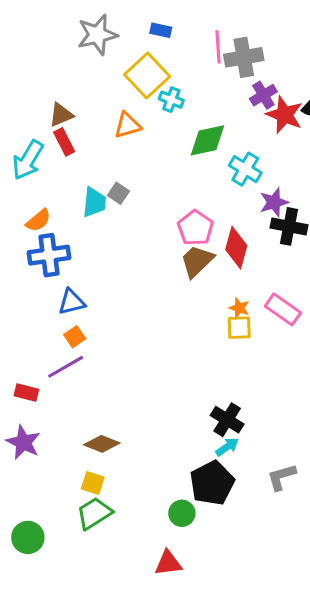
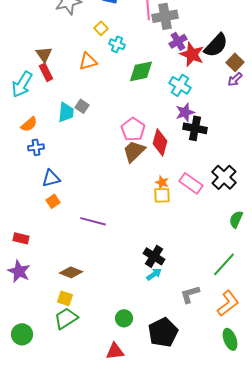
yellow square: (147, 75) -> (101, 28), size x0.5
brown triangle: (61, 115) -> (44, 54), turned -42
cyan cross: (245, 169) -> (180, 85), moved
blue cross: (49, 255) -> (36, 147), size x0.6
purple line: (66, 367) -> (93, 221), moved, turned 45
black pentagon: (212, 483) -> (163, 332), moved

